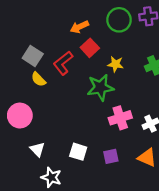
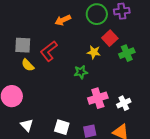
red square: (90, 48) -> (110, 38), moved
gray square: (33, 56) -> (23, 45), turned -30
green star: (100, 88) -> (81, 72), size x0.6

